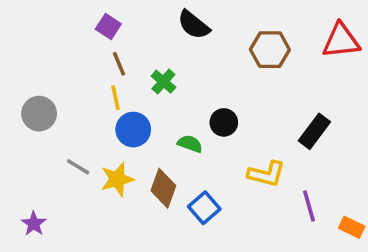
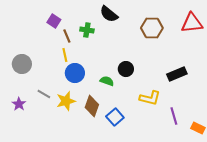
purple square: (108, 27) -> (54, 21), moved
green cross: (163, 82) -> (87, 30), moved, turned -32
black rectangle: (314, 131) -> (177, 74), turned 30
purple star: (34, 224) -> (19, 104), moved

